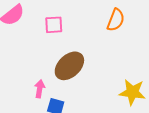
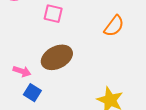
pink arrow: (40, 89) -> (22, 71), turned 84

